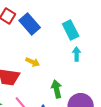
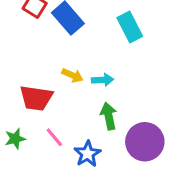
cyan arrow: (77, 54) -> (103, 80), moved, turned 88

